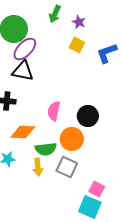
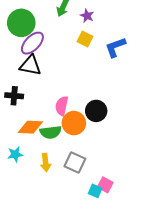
orange circle: (72, 139) -> (74, 123), moved
green semicircle: (46, 149) -> (51, 132), moved
cyan square: (90, 207) -> (95, 191), moved, size x0.6

